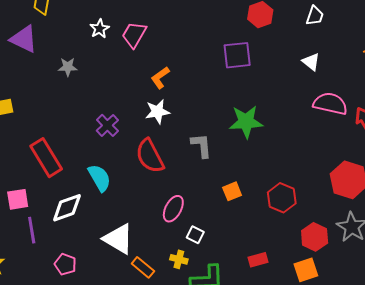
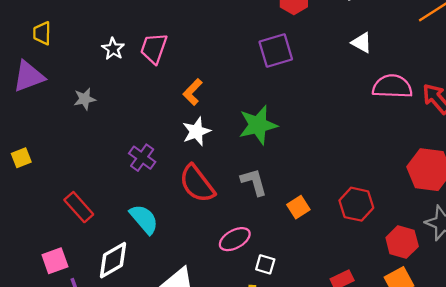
purple triangle: (24, 39) -> (29, 76), turned -36
green star: (246, 122) -> (258, 125), moved
gray L-shape: (201, 146) -> (254, 182), moved
red rectangle: (46, 158) -> (79, 207), size x0.7
pink ellipse: (173, 209) -> (235, 239), turned 44

